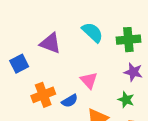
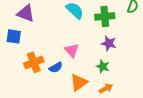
purple triangle: (50, 43) -> (26, 13), moved
blue square: (19, 64) -> (14, 36), turned 35

